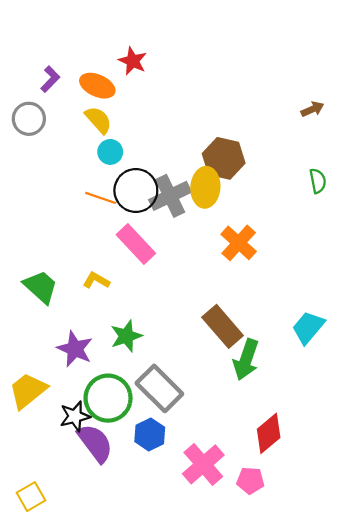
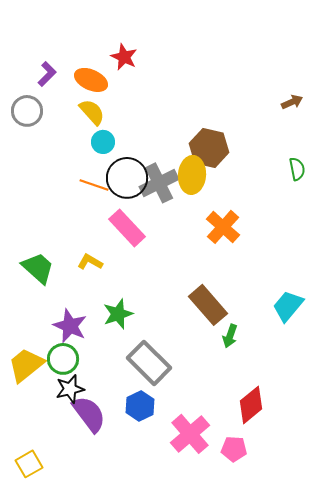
green arrow: (246, 360) -> (230, 336), size x0.6
green circle: (108, 398) -> (63, 359), moved, size x0.7

